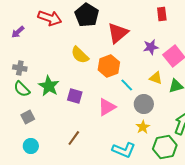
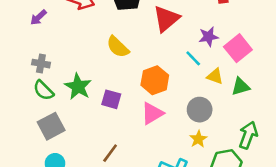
orange hexagon: (109, 66) -> (155, 80), moved
cyan line: (127, 85) -> (193, 58), moved
gray square: (28, 117) -> (51, 126), size x1.5

